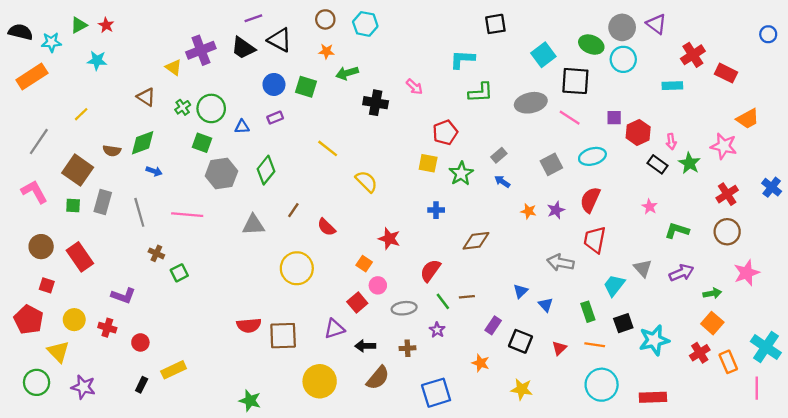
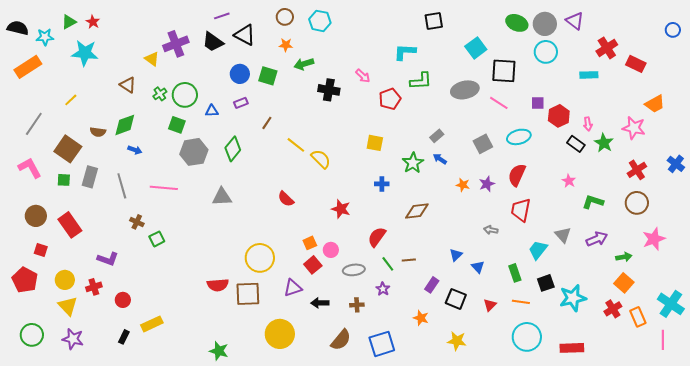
green ellipse: (591, 45) -> (517, 23), moved
cyan star: (97, 61) -> (85, 53), size x1.5
red pentagon: (445, 132) -> (390, 99), moved
yellow line: (328, 148) -> (296, 145), moved
green star: (461, 174) -> (413, 163), moved
brown line: (293, 210) -> (267, 123), moved
gray arrow: (560, 263) -> (491, 230), size x0.6
orange square: (364, 264) -> (310, 243), moved, turned 32
yellow circle: (297, 268) -> (260, 258), moved
red cross: (107, 328) -> (94, 287), turned -35
yellow triangle: (58, 352) -> (68, 306), moved
brown semicircle: (378, 378) -> (341, 340), moved

